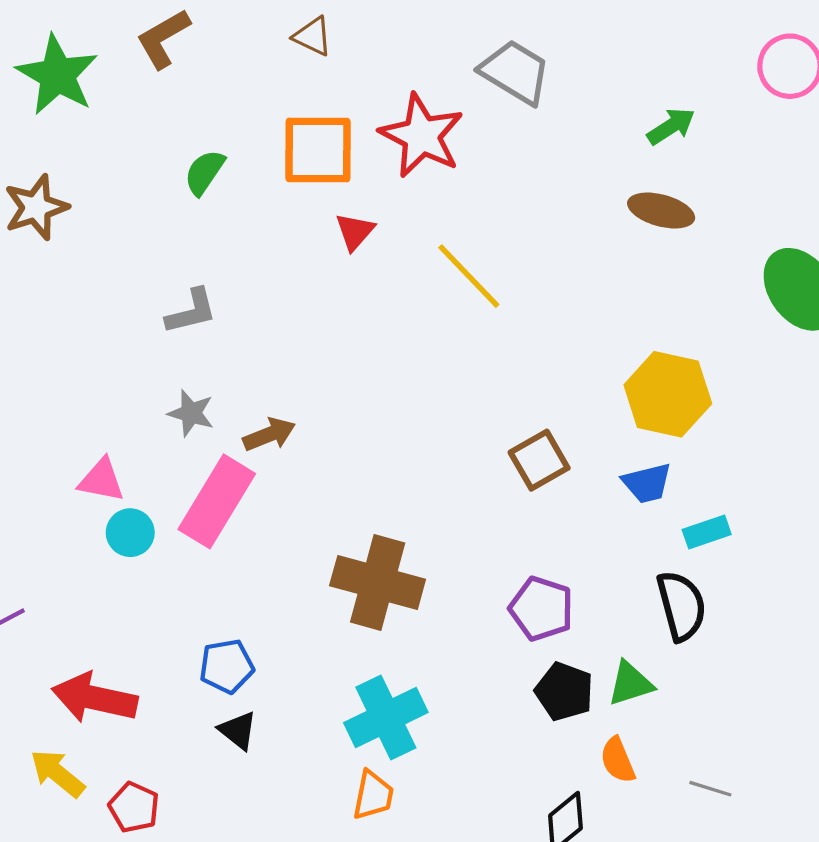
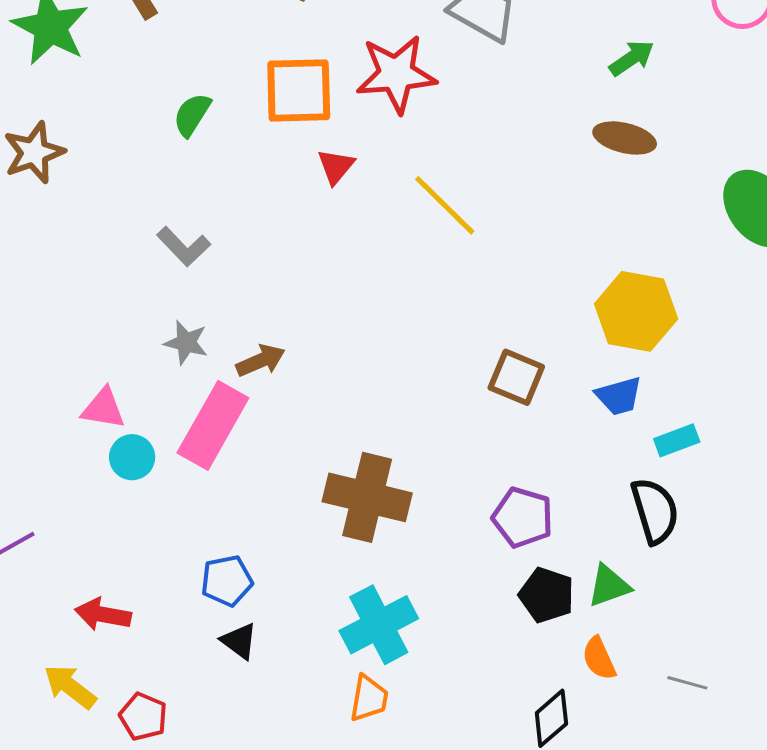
red star: (422, 136) -> (396, 74), turned -30
gray L-shape: (191, 311) -> (184, 246), turned 62
brown square: (539, 460) -> (516, 377), turned -36
red arrow: (94, 698) -> (103, 614), size x0.7

